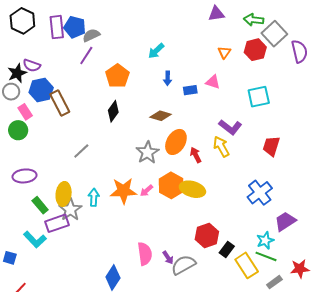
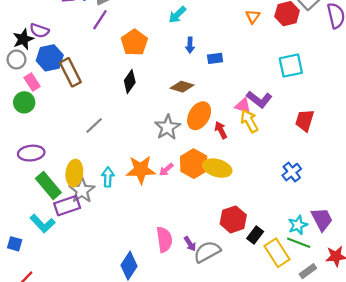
pink triangle: (213, 82) -> (243, 106), moved
blue cross: (260, 193) -> (292, 172), size x0.7
green rectangle: (40, 205) -> (48, 185), size x1.4
purple trapezoid: (285, 221) -> (322, 219), moved, turned 95

